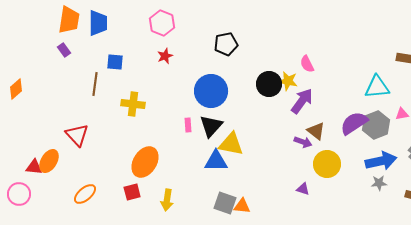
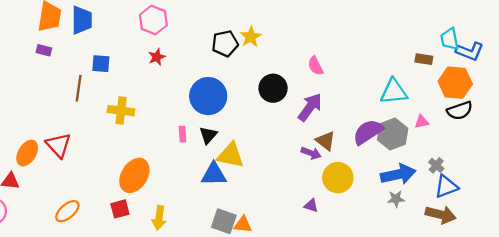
purple rectangle: (64, 50) -> (44, 50), turned -40
yellow star: (288, 81) -> (251, 37), moved, turned 30
black triangle: (211, 126) -> (208, 135), size x0.7
orange ellipse: (49, 161) -> (27, 153), moved

